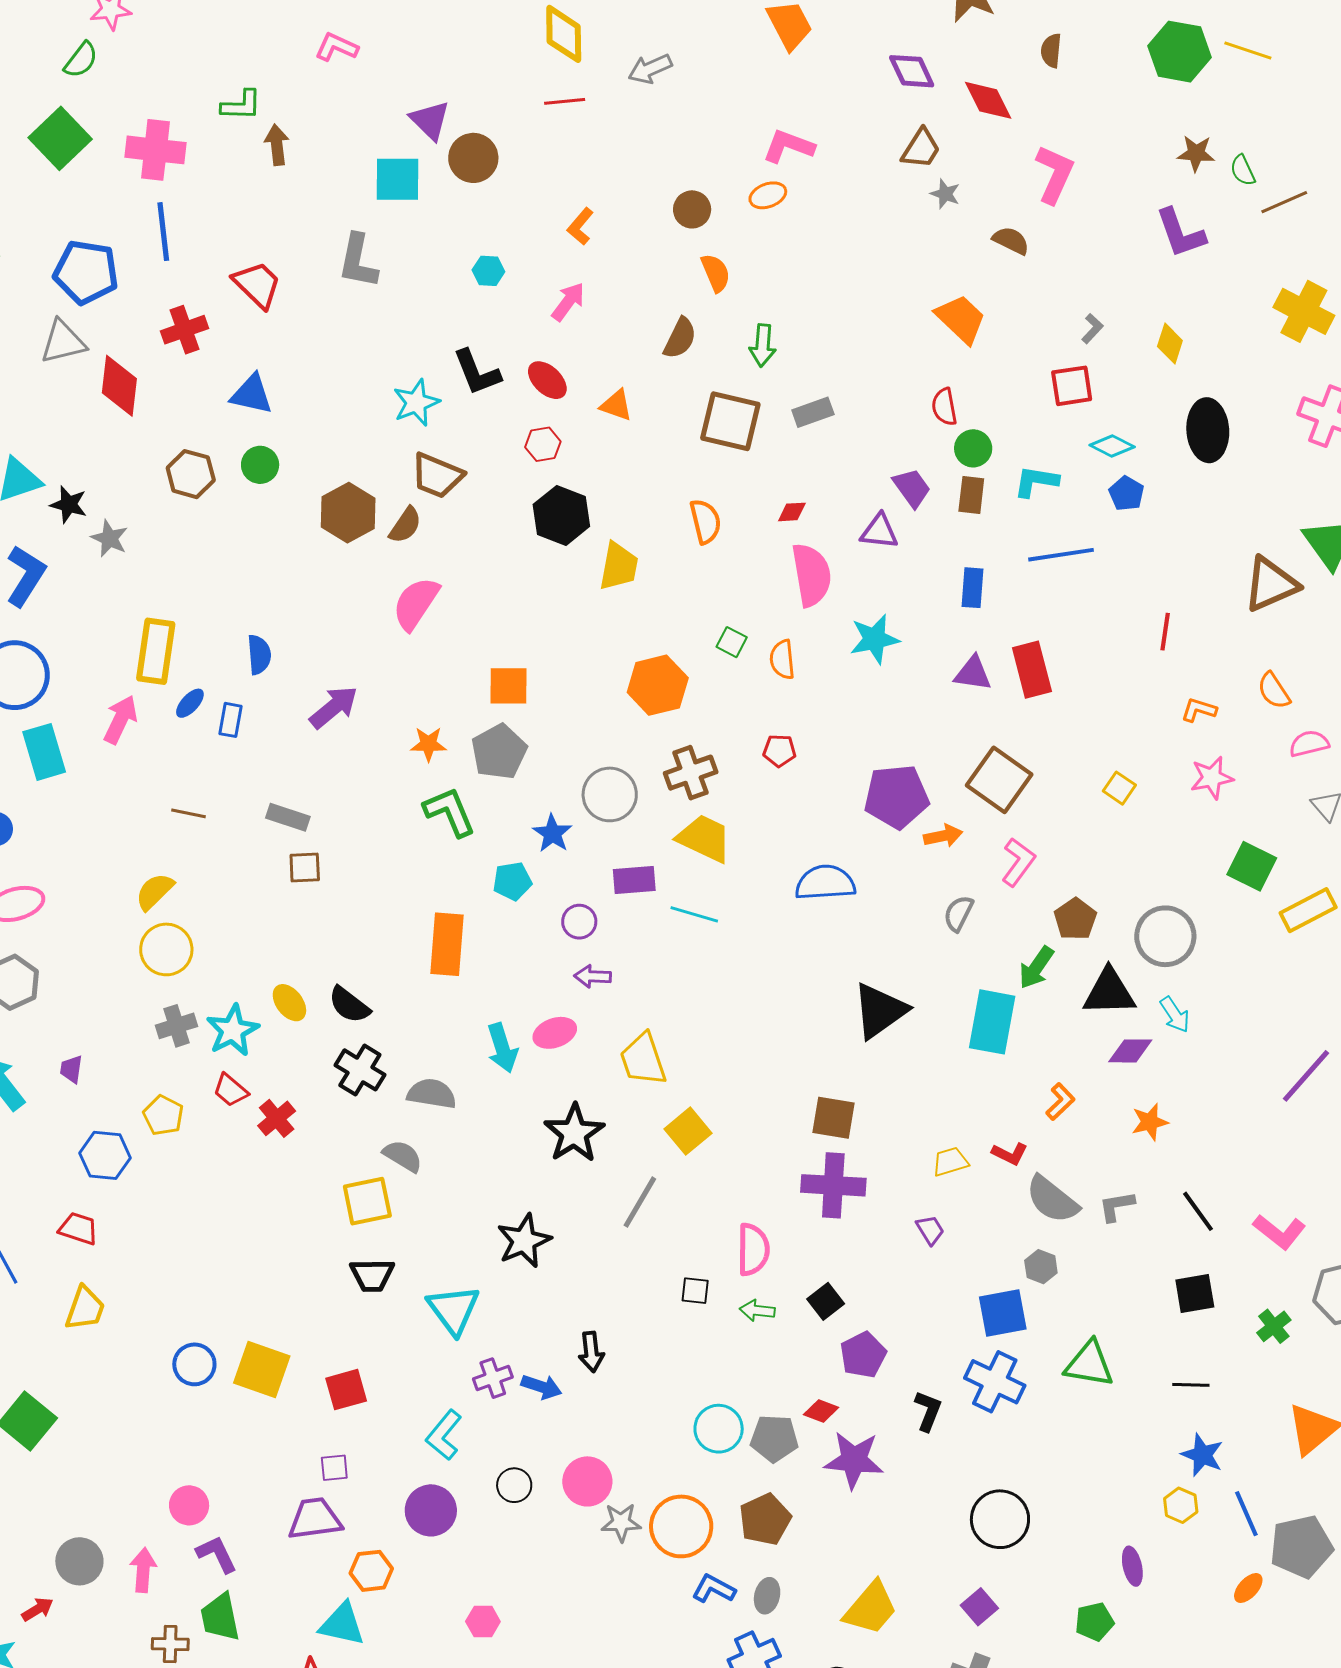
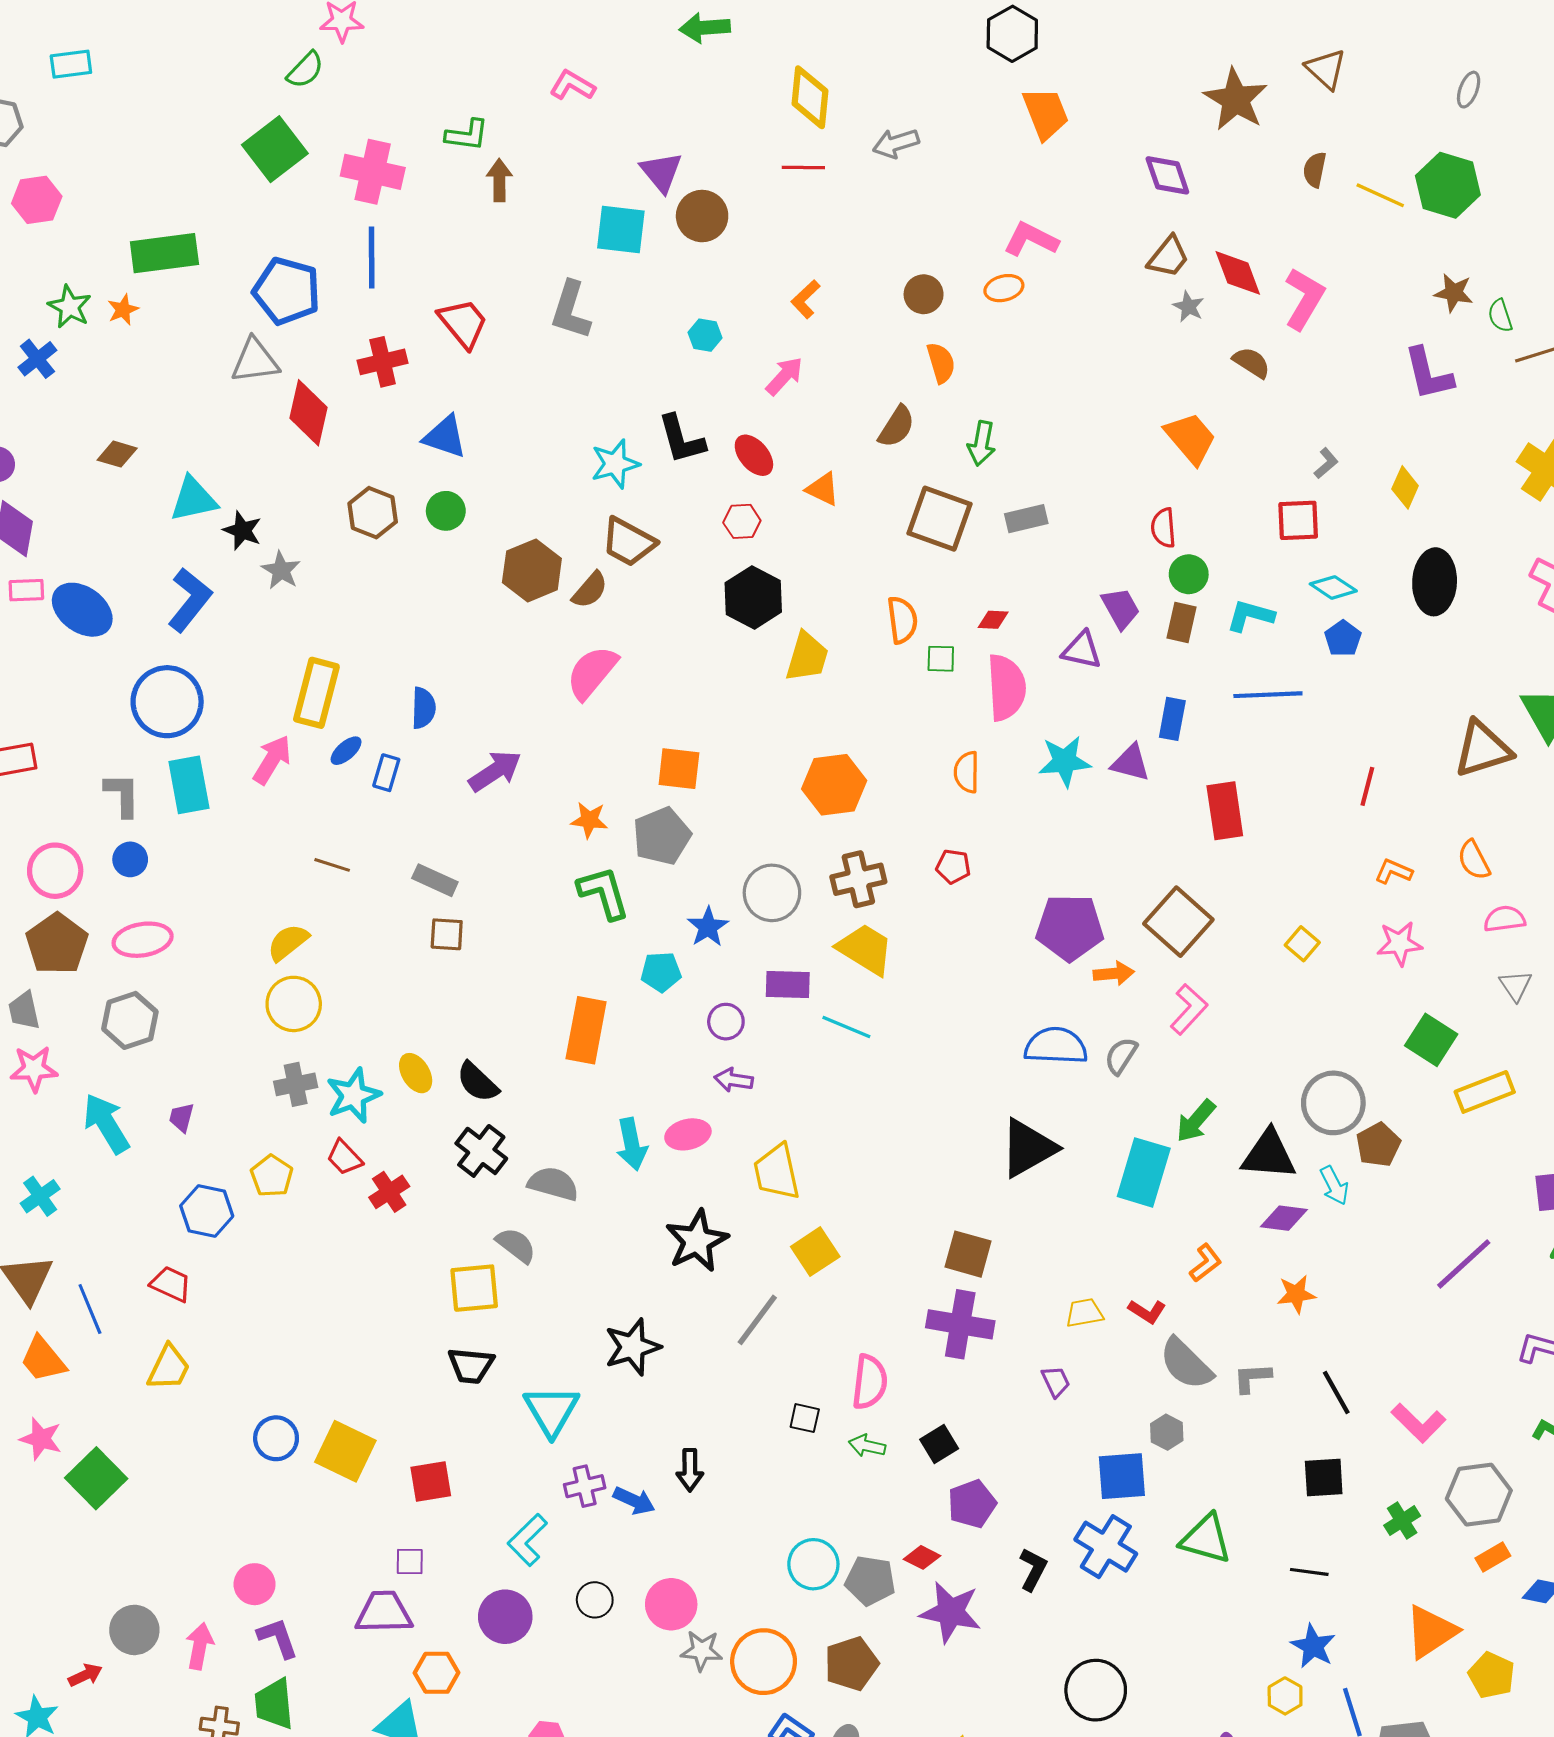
yellow line: (1248, 51) -> (1380, 195), moved
red diamond: (988, 100) -> (1238, 273), moved
green square: (732, 642) -> (941, 659), moved, turned -32
purple triangle: (973, 673) -> (1131, 763), moved
blue semicircle: (825, 883) -> (1056, 1046), moved
brown pentagon: (1075, 919) -> (1378, 1145), moved

